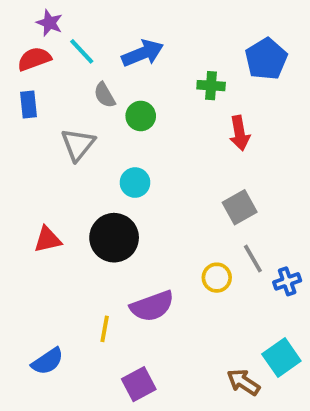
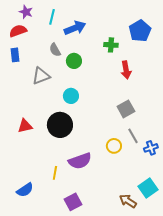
cyan line: (82, 51) -> (52, 17), moved, turned 56
gray triangle: (78, 145) -> (41, 76), turned 30

